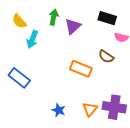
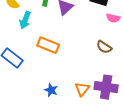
brown semicircle: (106, 57) -> (104, 47), moved
orange rectangle: (81, 69) -> (48, 45), moved

